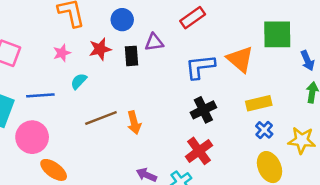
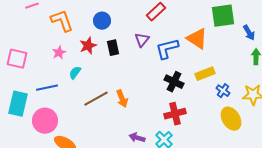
purple triangle: (154, 42) -> (142, 40), moved, turned -35
yellow rectangle: (259, 103) -> (205, 74), moved
black cross: (203, 110) -> (174, 82), turned -30
red cross: (199, 151) -> (175, 114), turned 30

